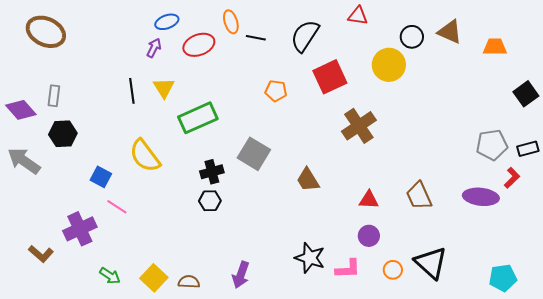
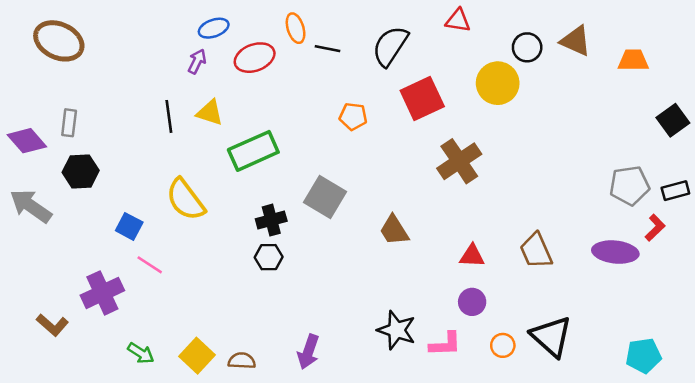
yellow triangle: (164, 88) -> (210, 113), turned -40

